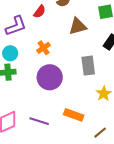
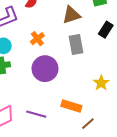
gray rectangle: (88, 66) -> (76, 45), moved
brown line: (100, 133) -> (88, 124), moved

